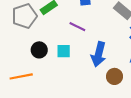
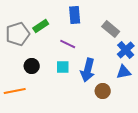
cyan square: (64, 51) -> (63, 67), moved

